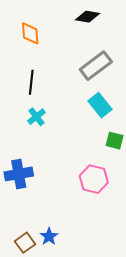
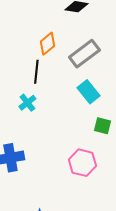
orange diamond: (30, 33) -> (47, 44), moved, turned 55
black line: (31, 82) -> (36, 72), moved

